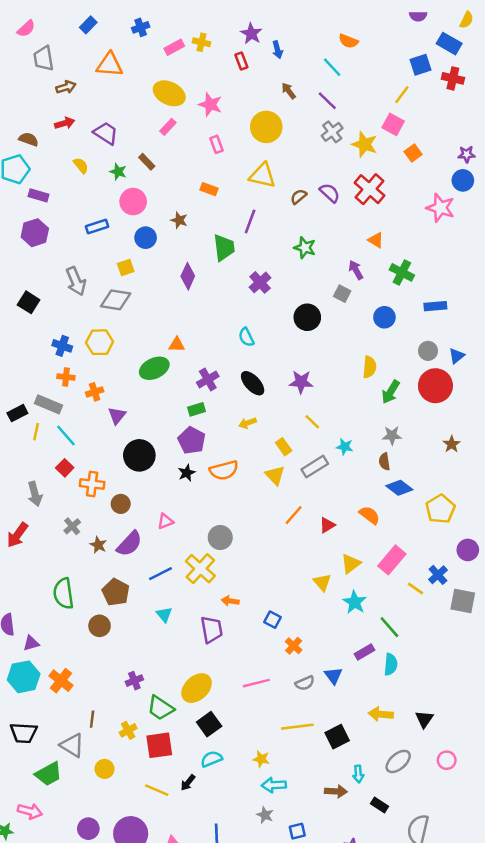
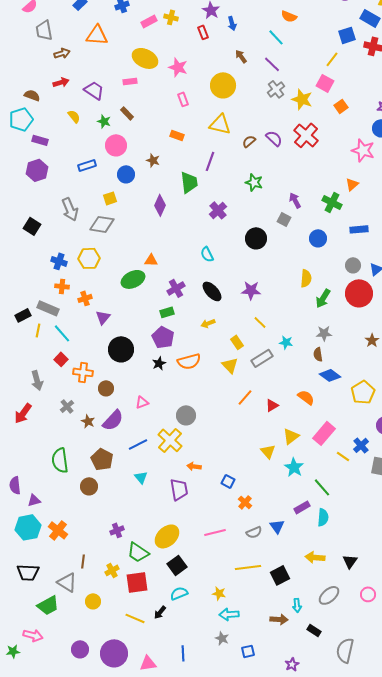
pink rectangle: (168, 127) -> (130, 81), moved, turned 40
orange triangle: (376, 240) -> (352, 184), moved, turned 48

